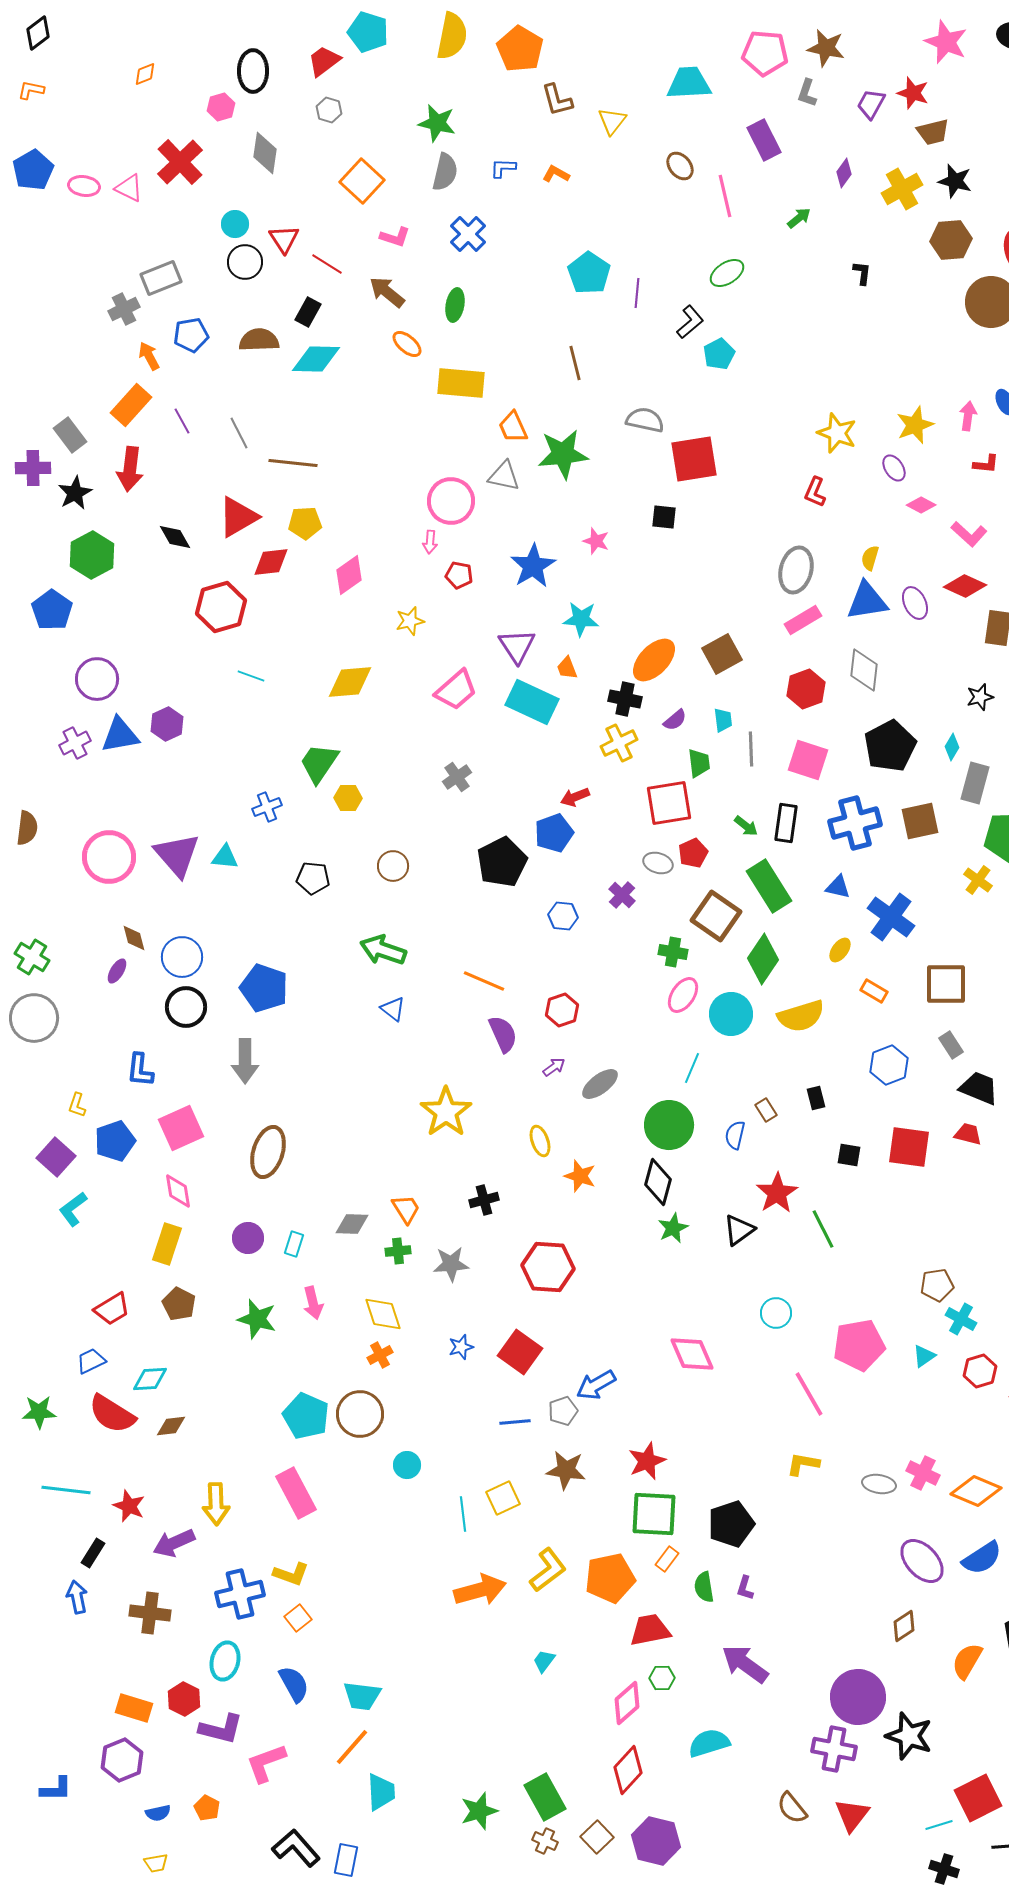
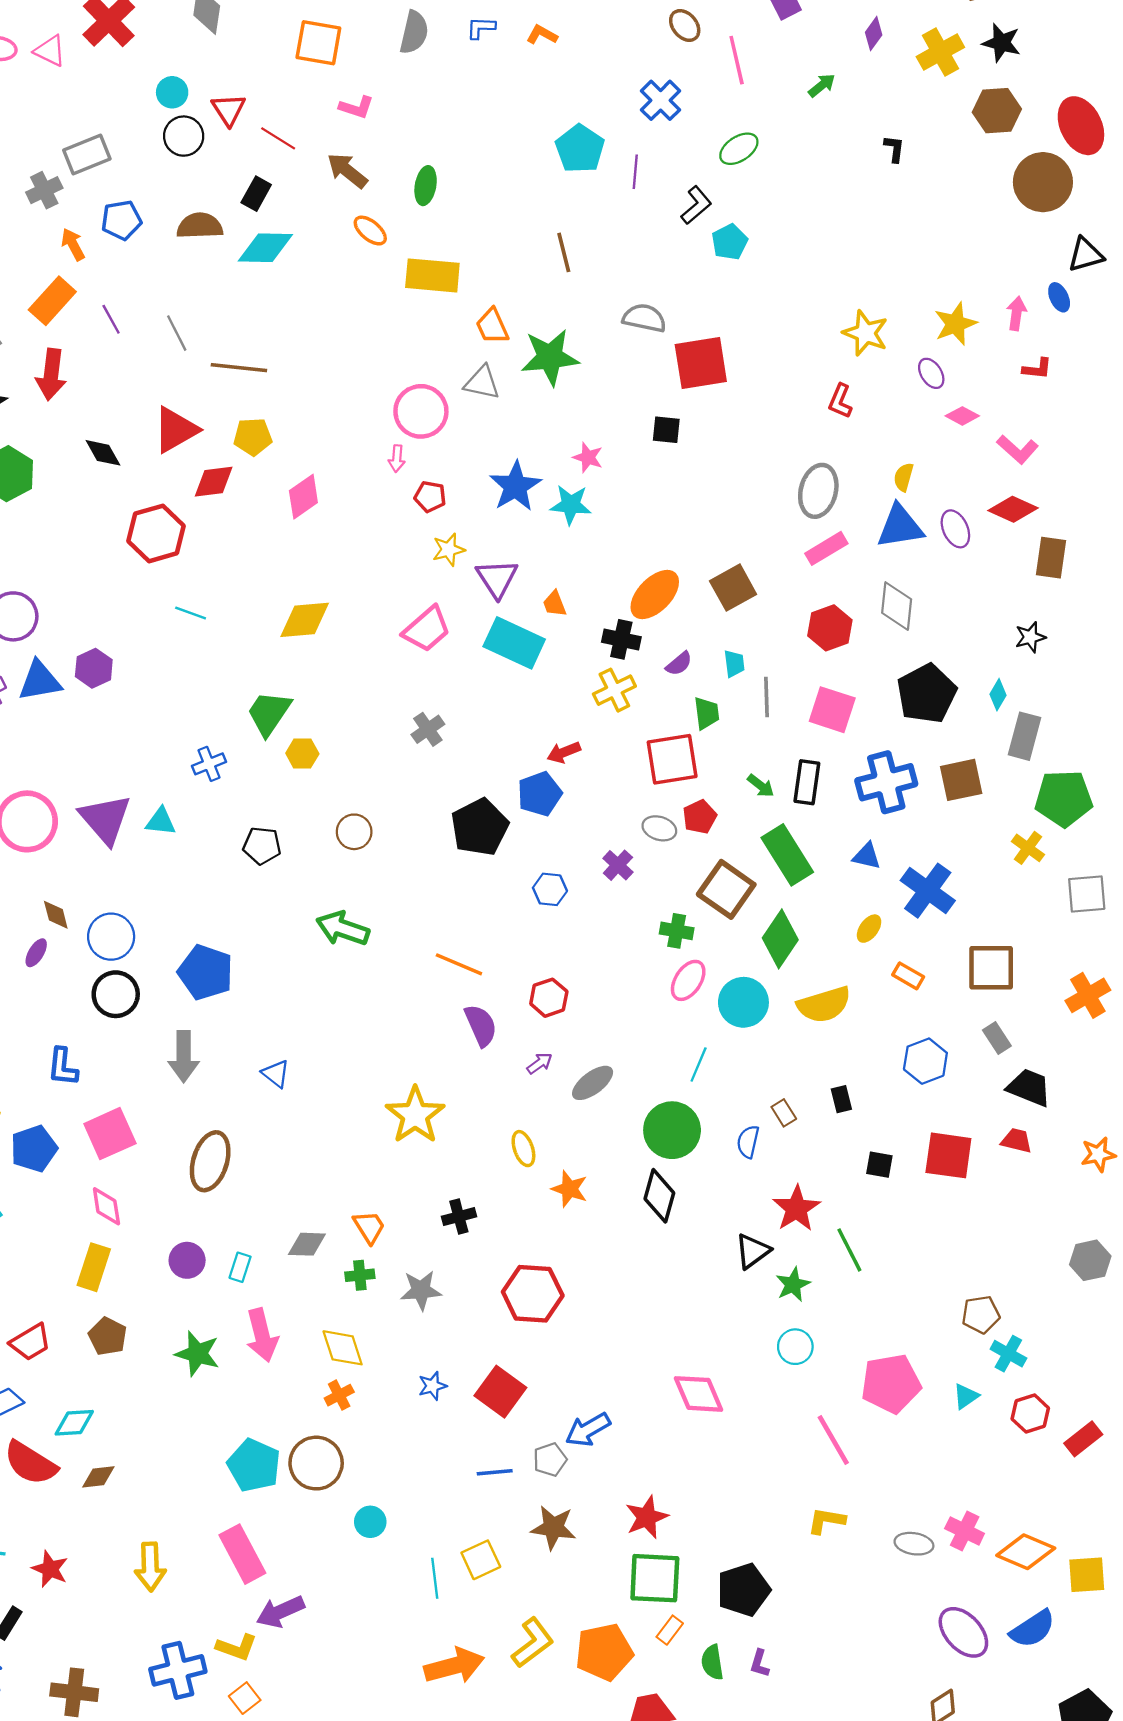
orange square: (362, 181) -> (318, 43), turned -33
blue cross: (468, 234) -> (661, 100), moved
cyan star: (581, 619) -> (571, 505), moved
yellow star: (410, 621) -> (449, 550), moved
blue triangle: (393, 1009) -> (276, 1074), moved
green star: (673, 1228) -> (793, 1285), moved
pink arrow: (313, 1303) -> (262, 1335), size x1.4
purple arrow: (174, 1543) -> (280, 1612), moved

